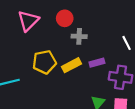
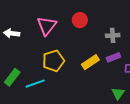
gray cross: (79, 36) -> (113, 35), moved
yellow pentagon: (44, 62) -> (53, 61), moved

